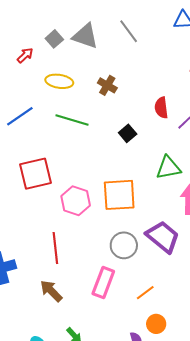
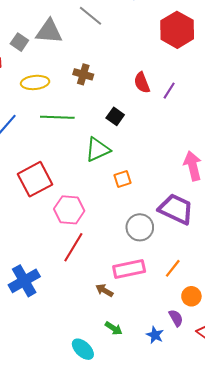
green triangle: (168, 168) -> (98, 149), moved
orange square: (119, 195) -> (123, 179), size x0.5
pink hexagon: (76, 201) -> (69, 210), moved
red line: (55, 248) -> (73, 247), turned 52
pink rectangle: (103, 282) -> (129, 269), turned 72
brown arrow: (51, 291) -> (104, 290), moved, size x0.7

